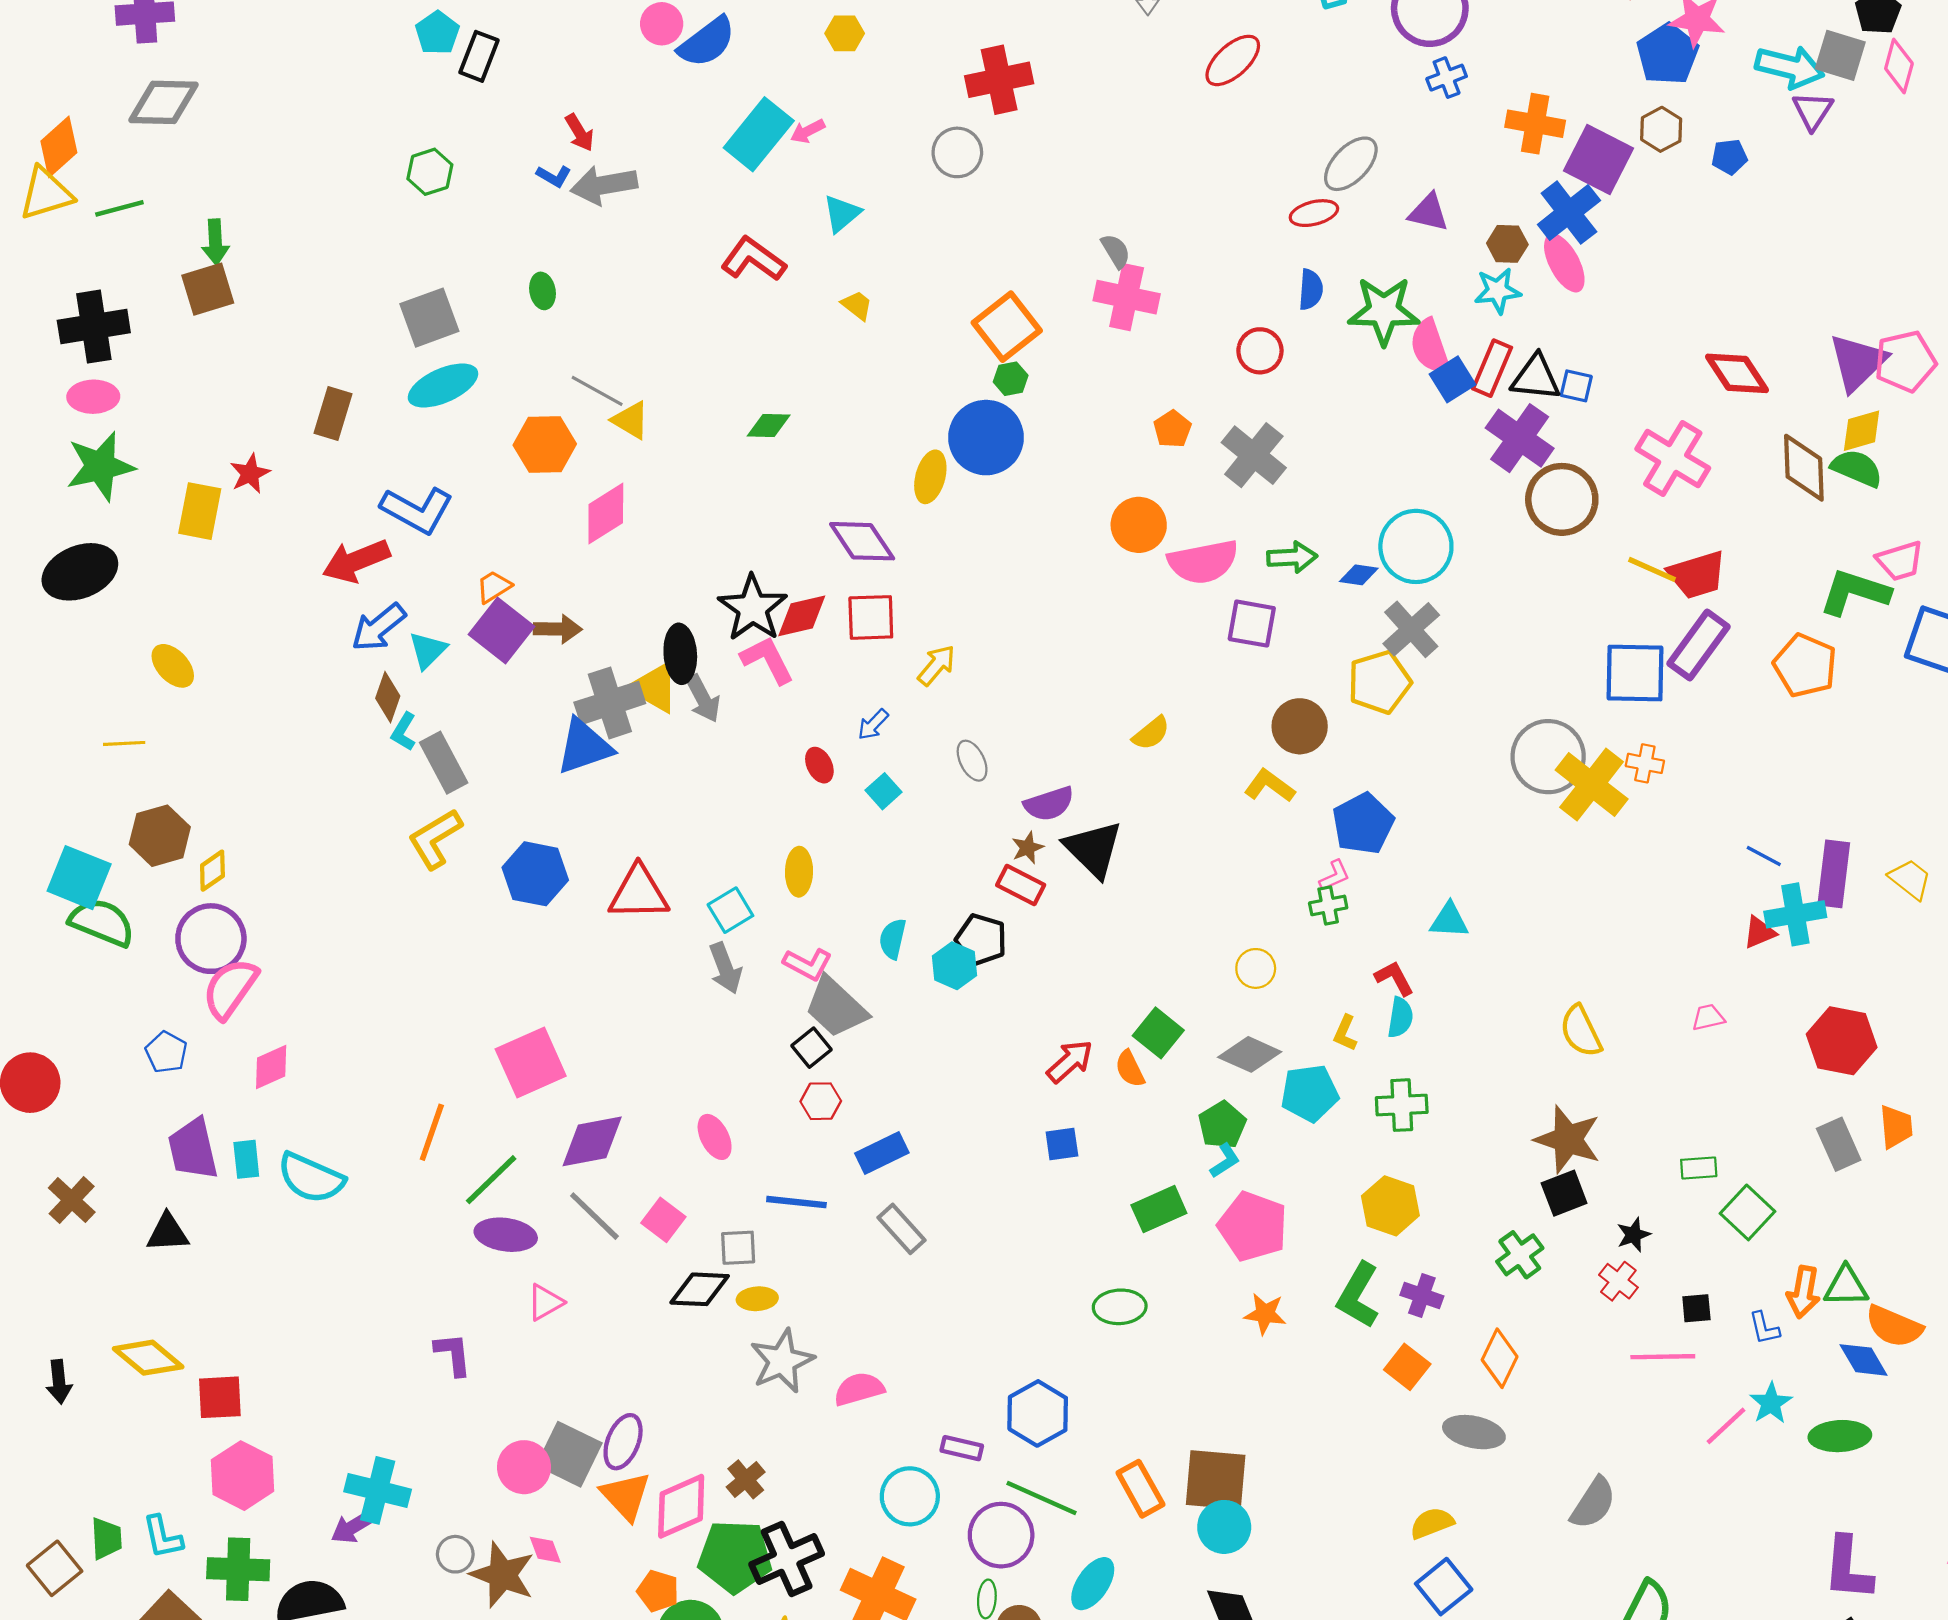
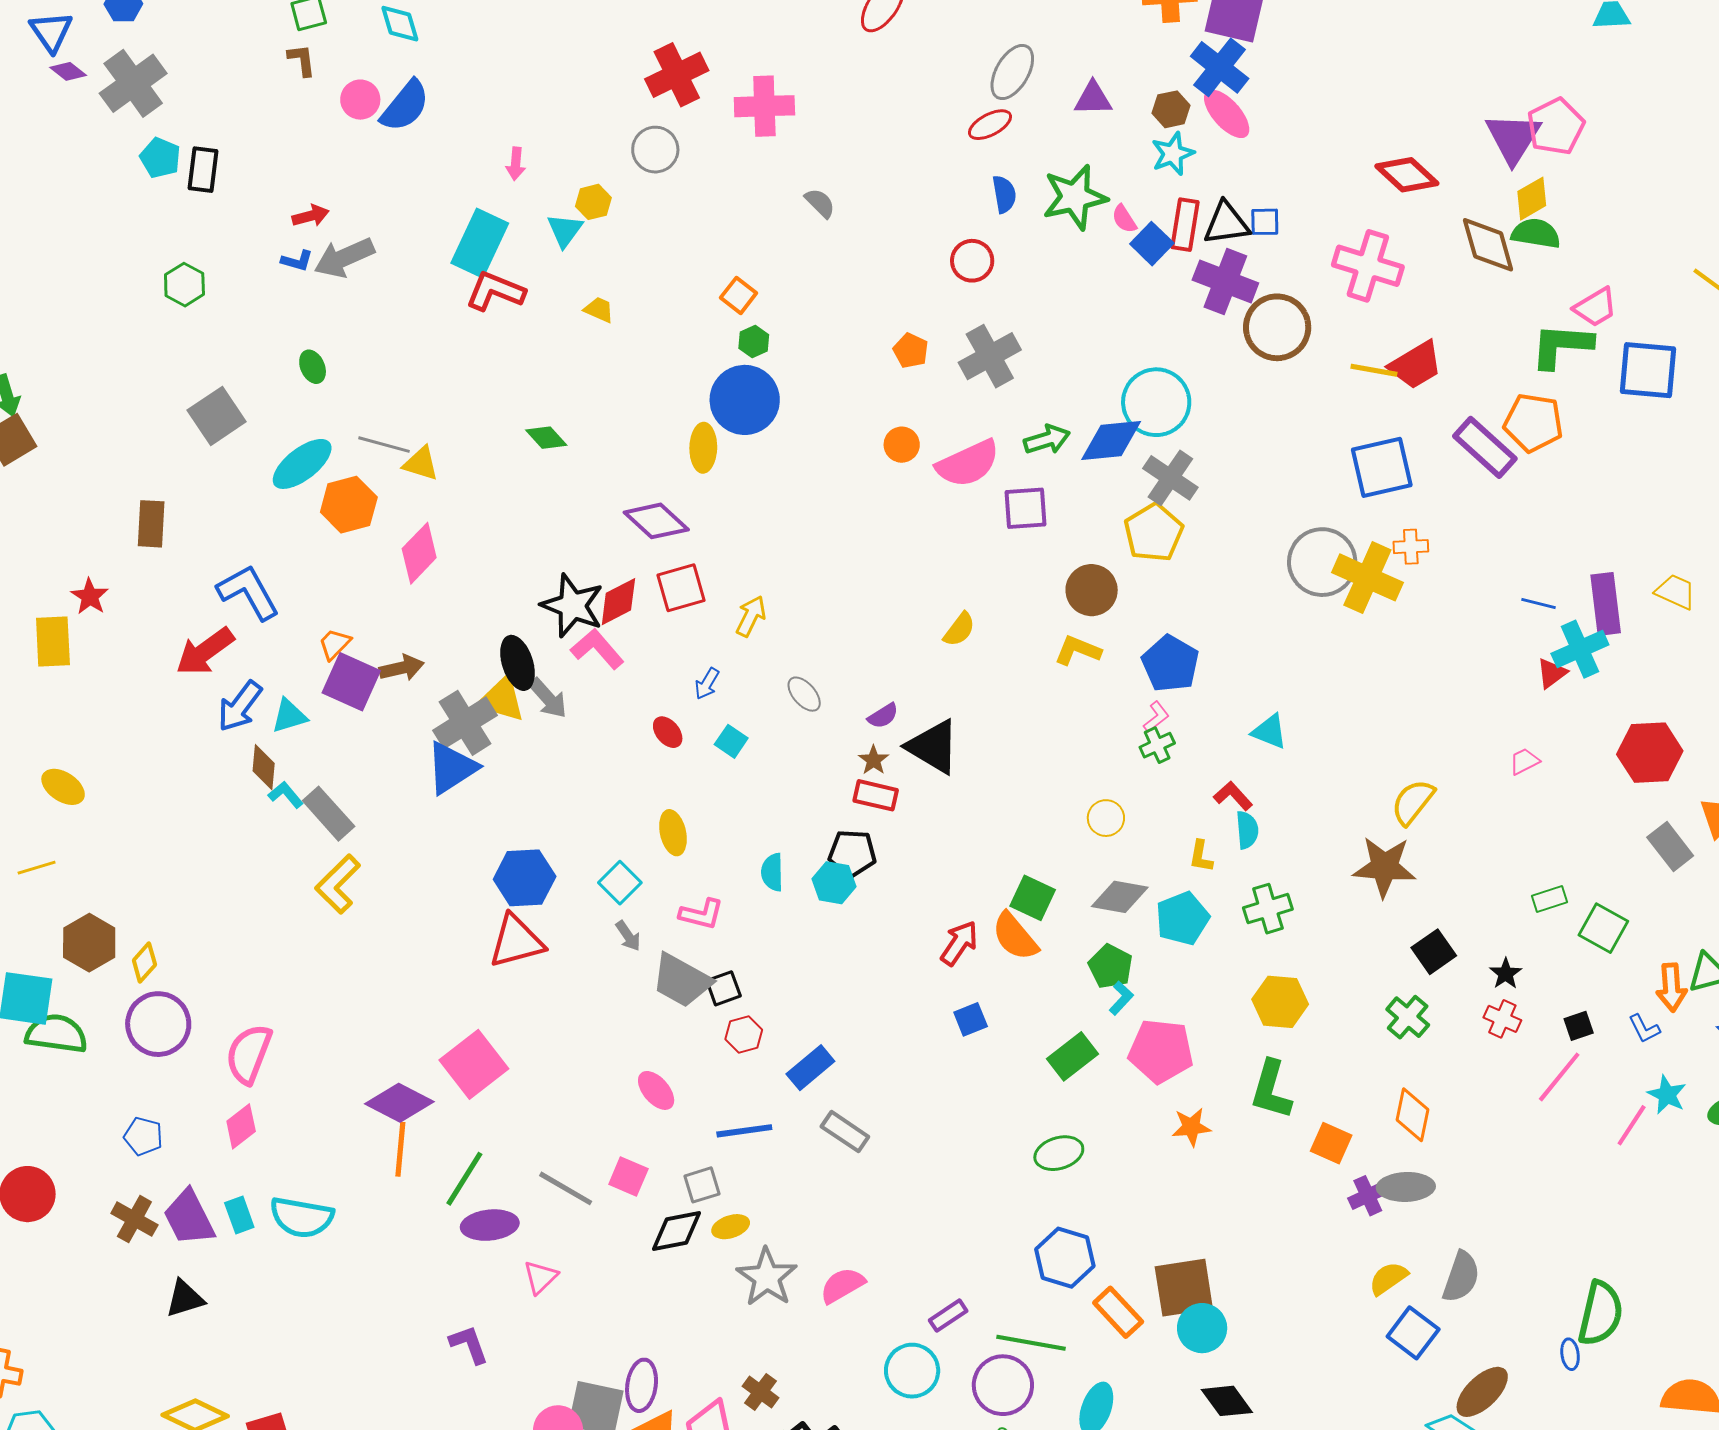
yellow hexagon: (845, 33) -> (593, 202), moved
pink arrow: (808, 131) -> (516, 164), turned -44
red arrow: (580, 133) -> (311, 216), turned -60
cyan rectangle: (759, 134) -> (480, 243), moved
pink cross: (1127, 297) -> (764, 106), moved
orange square: (1007, 327) -> (739, 295), size x0.6
pink semicircle: (1430, 346) -> (1124, 219), size x0.6
cyan ellipse: (443, 386) -> (302, 464), moved
green diamond: (769, 426) -> (546, 438), turned 60
gray cross: (1254, 455) -> (990, 356), turned 36
blue L-shape: (417, 510) -> (248, 592), turned -134
orange circle: (1139, 525) -> (902, 445), size x0.7
blue diamond: (1359, 575) -> (1111, 441), size x1.8
purple rectangle: (1699, 645) -> (1485, 447), moved, turned -70
cyan triangle: (428, 650) -> (289, 716), turned 42
cyan L-shape: (404, 732) -> (286, 795), turned 123
purple semicircle: (1049, 804) -> (883, 716), size x0.7
blue hexagon: (535, 874) -> (525, 878), moved
red triangle: (639, 893) -> (516, 941), moved
cyan triangle: (1449, 920) -> (1270, 732), turned 33
gray arrow: (725, 968) -> (628, 936), size x0.7
pink semicircle: (230, 989) -> (249, 1054), moved
gray trapezoid: (836, 1007) -> (682, 980), moved
yellow semicircle: (1581, 1031) -> (1413, 802), turned 78
black square: (812, 1048) -> (724, 988), turned 33
orange semicircle: (1130, 1069) -> (1015, 936), size x1.5
brown star: (1568, 1139) -> (1384, 867), moved
purple diamond: (592, 1141) -> (399, 1103), moved, turned 52
brown cross: (72, 1200) -> (134, 1219), moved
purple cross: (1422, 1296) -> (1368, 1196), moved, turned -30
pink line: (1663, 1357) -> (1559, 1077), turned -36
blue hexagon: (1038, 1413) -> (1065, 1258), moved
purple rectangle: (962, 1448) -> (948, 1316), turned -33
gray semicircle: (1593, 1503) -> (1461, 1277), moved

